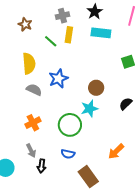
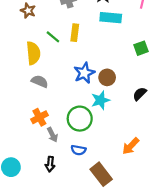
yellow rectangle: (69, 35) -> (75, 33), moved
green line: (51, 41) -> (53, 37), moved
blue star: (58, 79) -> (84, 73), moved
gray arrow: (31, 151) -> (52, 135), moved

